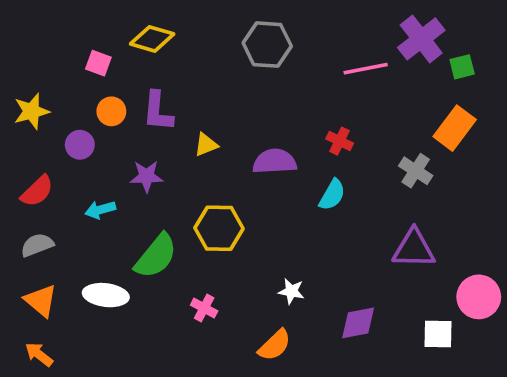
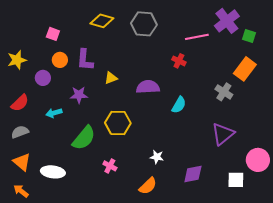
yellow diamond: (152, 39) -> (102, 21), moved
green square: (462, 67) -> (249, 36), turned 32
red cross: (340, 141) -> (179, 61), moved
purple triangle: (414, 249) -> (223, 134), turned -40
white ellipse: (106, 295) -> (53, 172), moved

